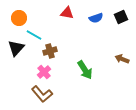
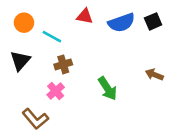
blue semicircle: (96, 18) -> (121, 23), size x1.5
cyan line: (34, 35) -> (52, 37), moved
brown L-shape: (42, 94) -> (35, 119), moved

